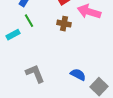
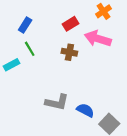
gray L-shape: (35, 74) -> (57, 102), moved, turned 125

